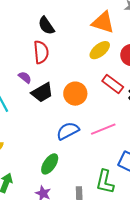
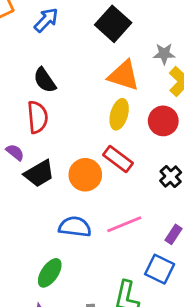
yellow ellipse: (100, 50) -> (119, 114), turned -35
red rectangle: (113, 84) -> (118, 159), moved
blue semicircle: (68, 131) -> (75, 227), turned 35

